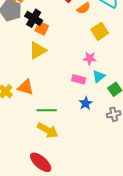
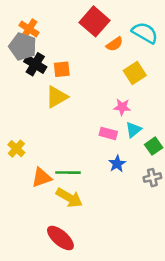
black cross: (34, 18) -> (35, 64), moved
orange square: (42, 28) -> (62, 69), turned -32
orange triangle: (26, 87) -> (42, 178), moved, turned -36

